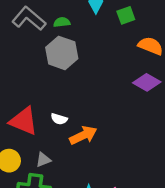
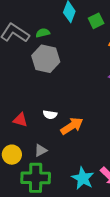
red triangle: (24, 121) -> (20, 120), size x0.6

